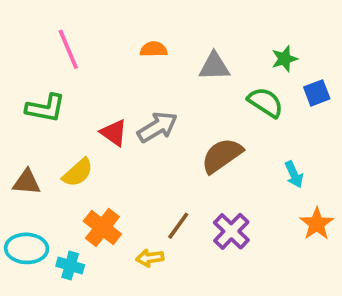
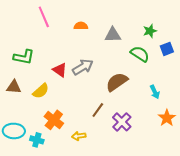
pink line: (68, 49) -> (44, 17), moved
brown triangle: (27, 182) -> (14, 87), moved
brown line: (178, 226) -> (98, 110), moved

